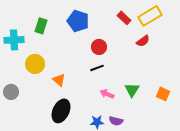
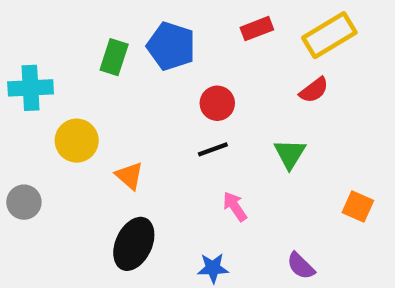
red rectangle: (124, 18) -> (257, 29), moved, turned -64
green rectangle: (41, 26) -> (114, 57), moved
green triangle: (132, 90) -> (290, 154), moved
pink arrow: (107, 94) -> (235, 207), turned 32
purple semicircle: (116, 121) -> (301, 266), moved, turned 32

